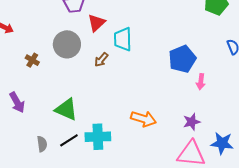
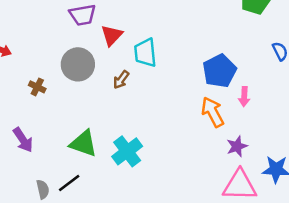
orange arrow: (144, 119) -> (213, 112), moved, turned -130
cyan cross: (98, 137) -> (127, 151), moved, turned -30
black line: (69, 140) -> (69, 183), moved
gray semicircle: (42, 144) -> (43, 189), moved

